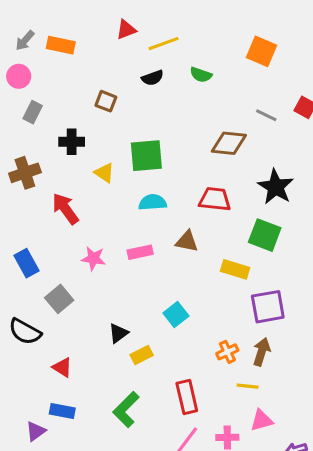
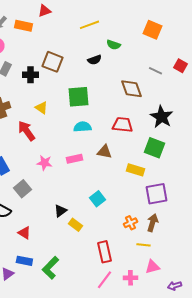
red triangle: (126, 30) -> (44, 11), moved
black semicircle: (153, 78) -> (94, 60), moved
brown square: (106, 101) -> (52, 62), size x1.5
black cross: (72, 142) -> (30, 75), moved
brown diamond: (229, 143) -> (131, 89), turned 65
yellow triangle: (104, 173) -> (41, 108), moved
yellow rectangle: (142, 355) -> (75, 225), turned 64
green L-shape: (126, 409) -> (50, 268), moved

